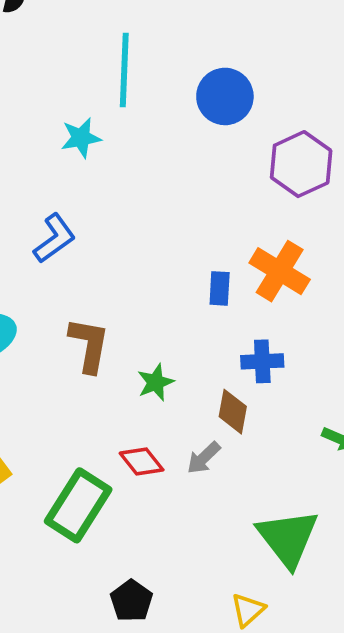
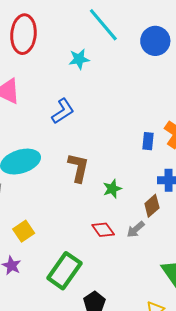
cyan line: (124, 70) -> (103, 25), turned -45
brown diamond: (233, 412) -> (152, 206), turned 35
green rectangle: (78, 505) -> (64, 271), moved

